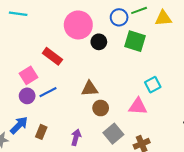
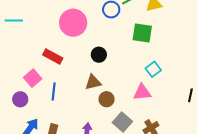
green square: (135, 41) -> (142, 33), moved
black circle: (99, 42) -> (99, 55), moved
blue line: (48, 92) -> (54, 92), turned -48
purple circle: (27, 96) -> (20, 99), moved

